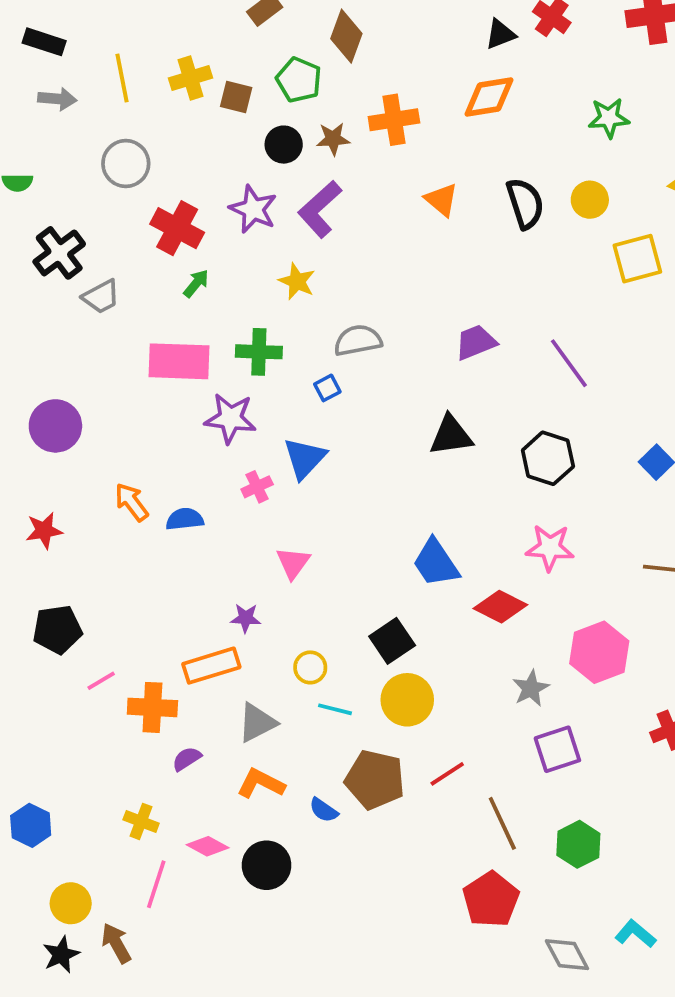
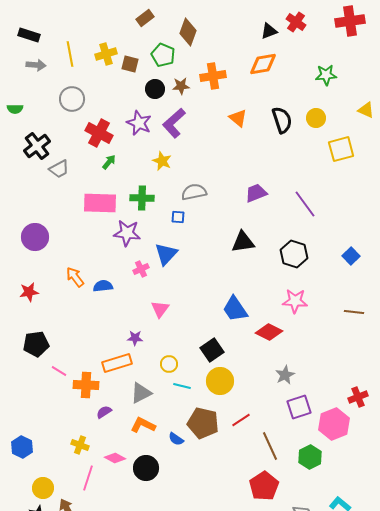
blue square: (327, 388) -> (178, 217), turned 32
pink hexagon: (599, 652) -> (334, 424), moved
pink line: (101, 681) -> (59, 371), turned 63

